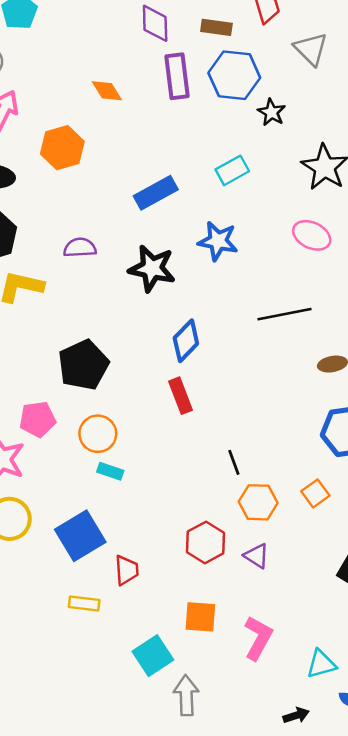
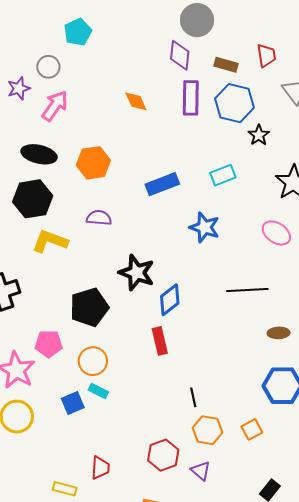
orange hexagon: (62, 148) -> (93, 163), moved
black star: (152, 268) -> (137, 273), moved
blue square: (80, 536) -> (73, 403), moved, size x0.6

